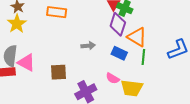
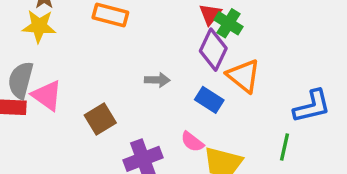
yellow star: (17, 24) -> (39, 26), turned 30
green line: (143, 57) -> (284, 147), moved
brown square: (59, 72) -> (100, 119), turned -36

